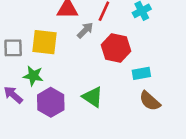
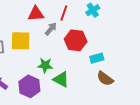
green star: (33, 76) -> (45, 65), moved

